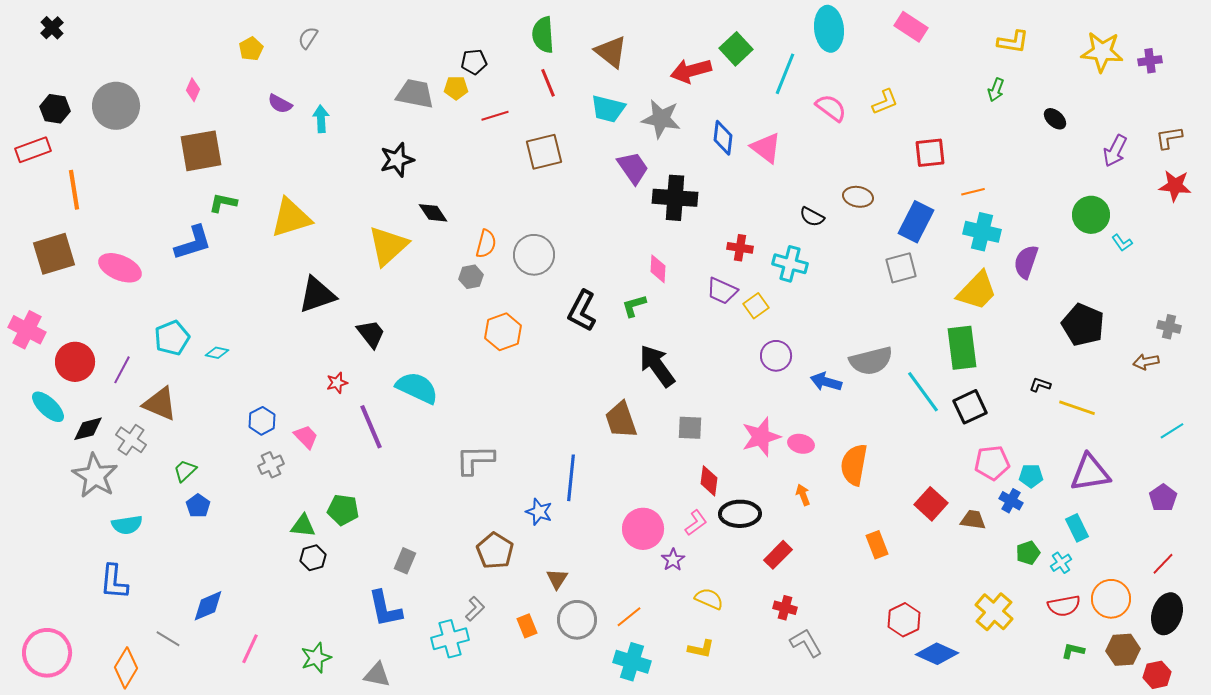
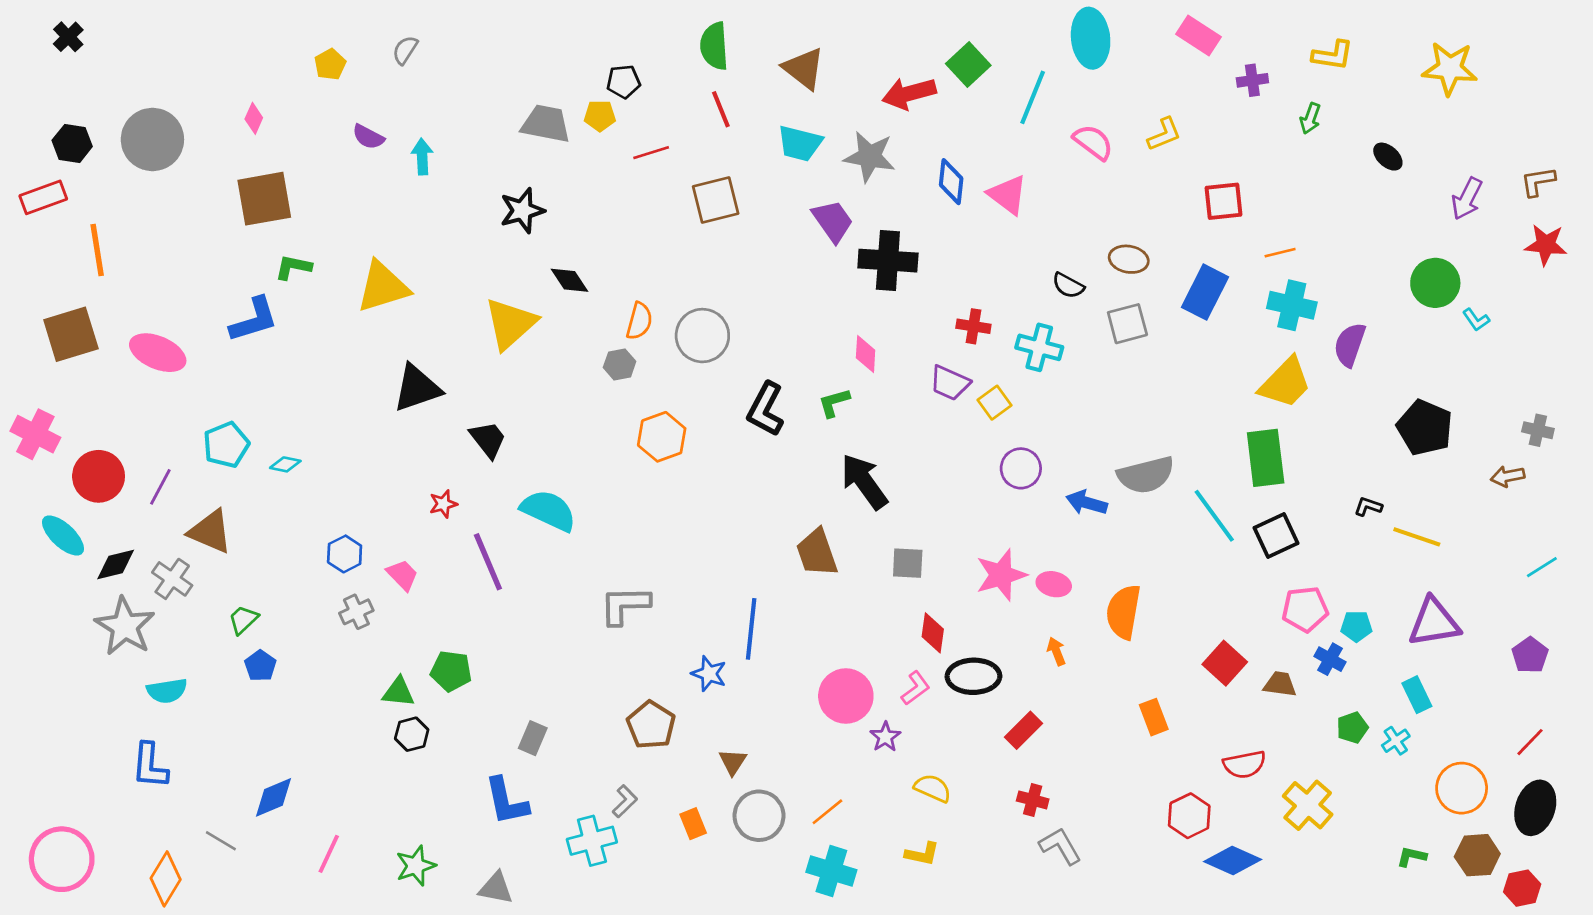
purple cross: (1150, 61) -> (1252, 80), moved
gray square: (901, 268) -> (1127, 324), moved
red semicircle: (1064, 606) -> (1244, 764), moved

